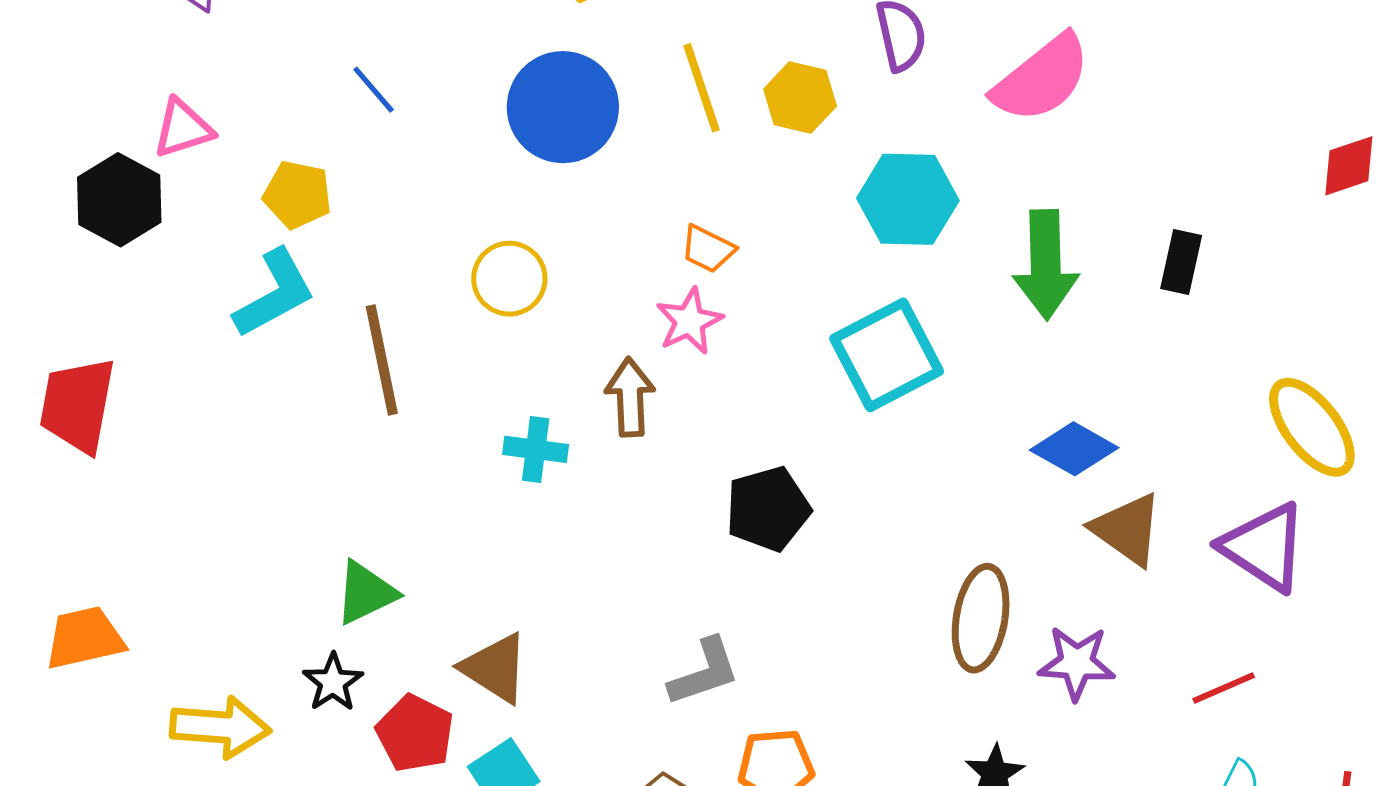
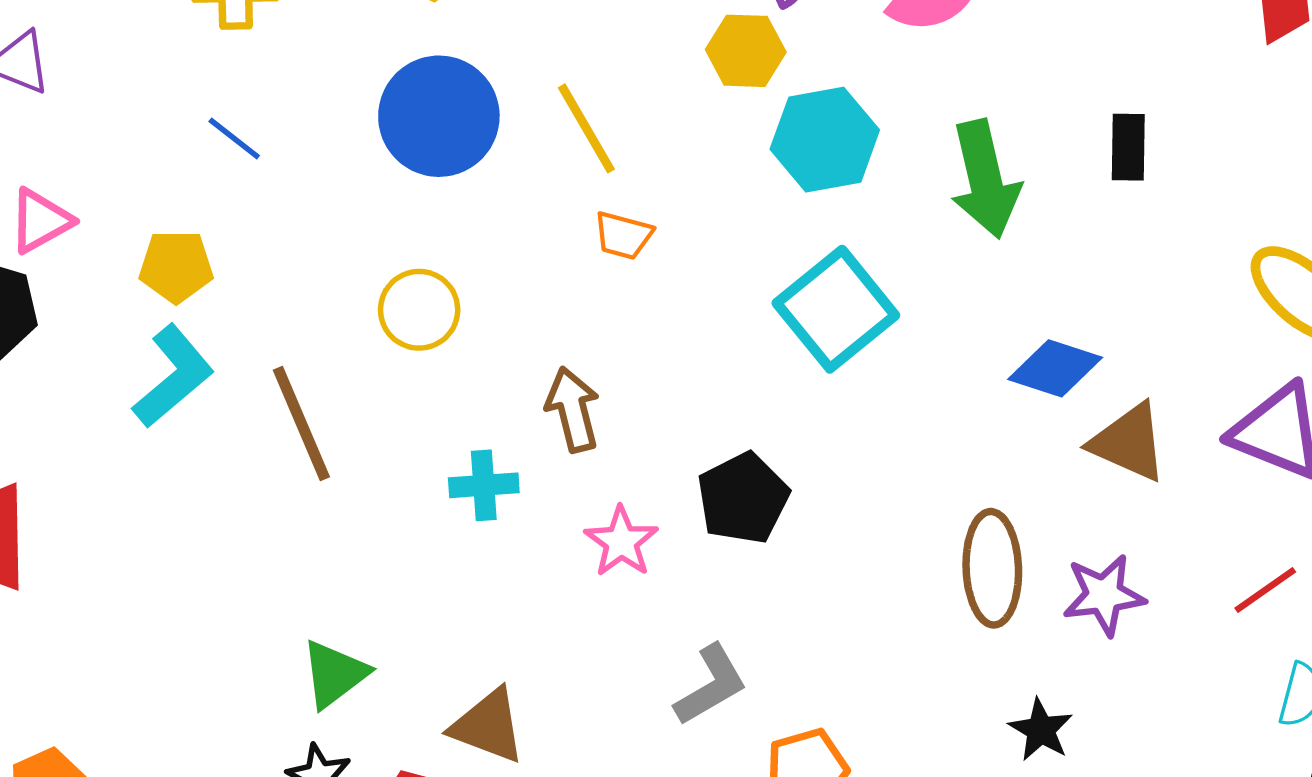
yellow line: (702, 88) -> (586, 128), moved
yellow hexagon: (800, 98) -> (746, 51), moved
pink star: (689, 321) -> (621, 542), moved

